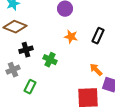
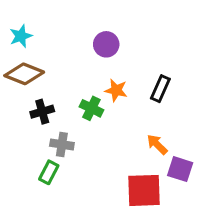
green cross: (50, 60) -> (91, 108), moved
gray cross: (13, 70) -> (62, 144), moved, turned 32

